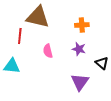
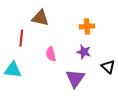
brown triangle: (38, 17) -> (40, 18), size x0.7
purple triangle: (80, 82) -> (75, 78), moved

